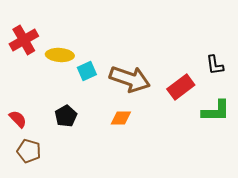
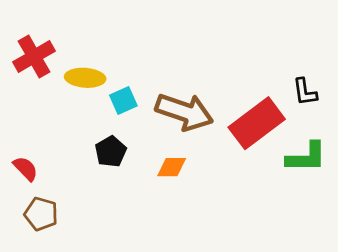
red rectangle: (181, 87) -> (257, 123), size x1.4
black pentagon: (66, 116) -> (111, 152), moved

